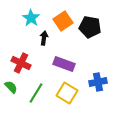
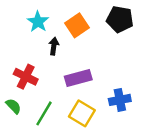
black pentagon: (90, 27) -> (120, 19), moved
purple rectangle: (64, 64) -> (78, 78), turned -35

